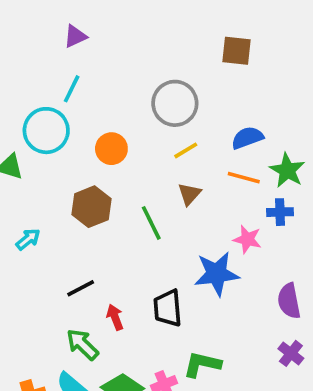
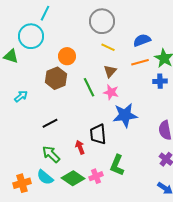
orange circle: (111, 149) -> (67, 56), moved
yellow line: (186, 150) -> (108, 47), turned 56
orange line: (244, 178) -> (140, 62), turned -30
pink star: (247, 239) -> (111, 92), moved
red arrow: (115, 317) -> (80, 147), moved
green L-shape: (202, 364) -> (117, 165), turned -80

